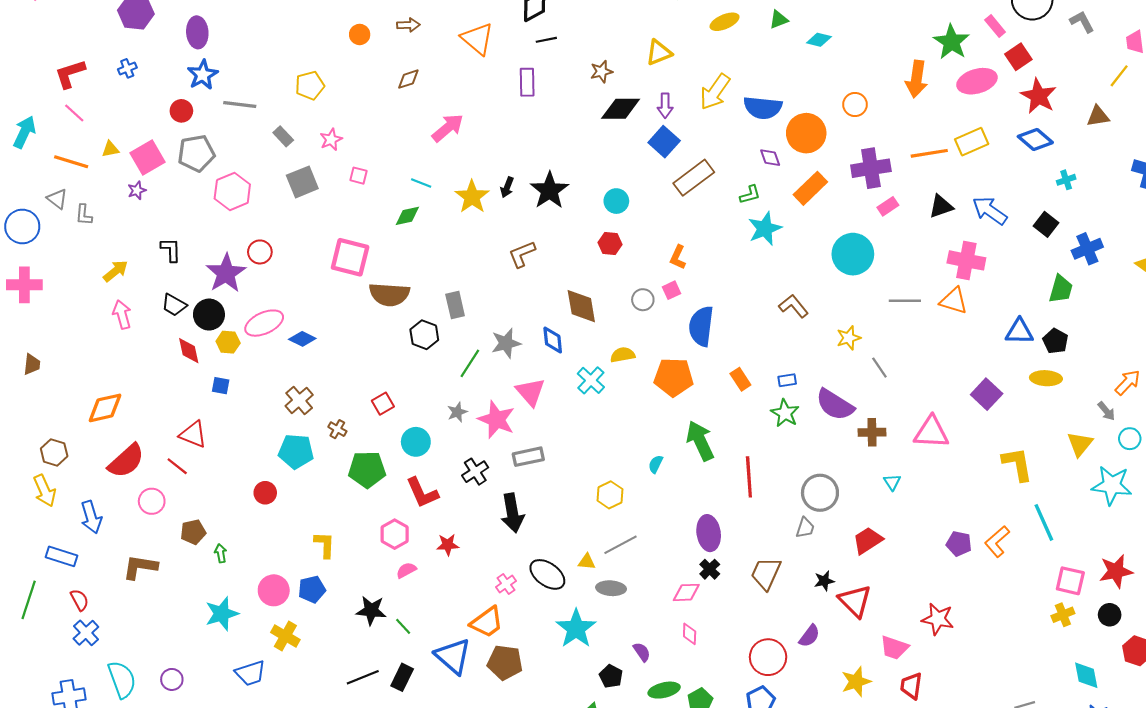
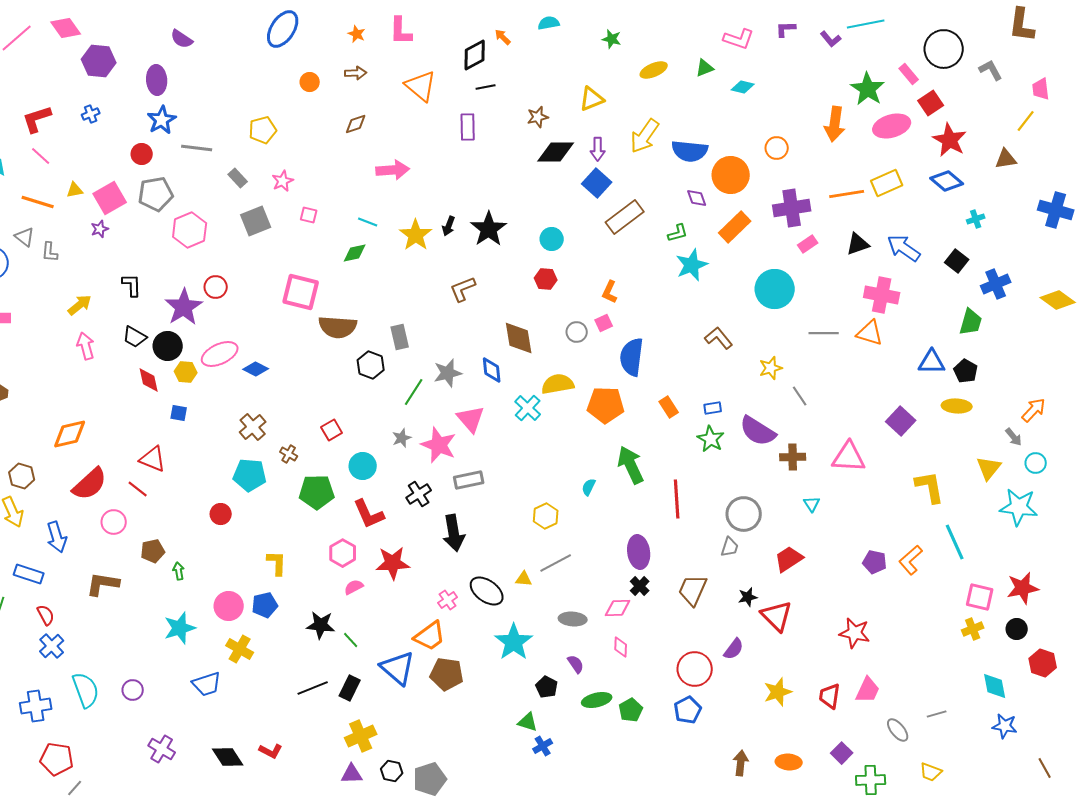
pink arrow: (448, 128) -> (393, 170), turned 36
yellow semicircle: (623, 355) -> (558, 384), size x1.4
red star: (448, 545) -> (393, 563), size x1.6
gray ellipse: (611, 588) -> (573, 619), moved
pink trapezoid: (894, 648) -> (868, 690), moved, turned -84

